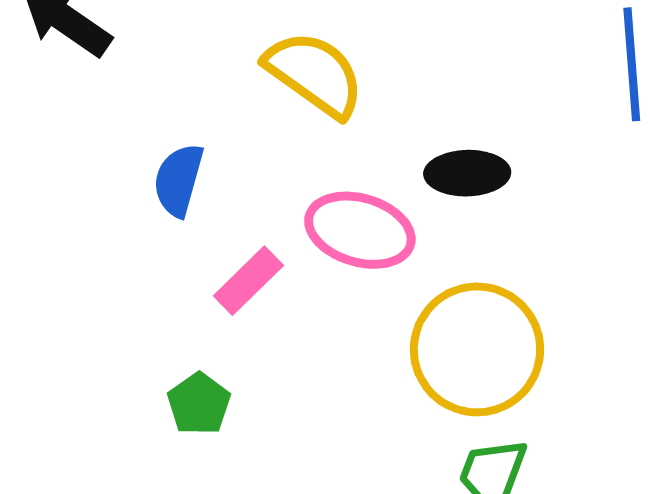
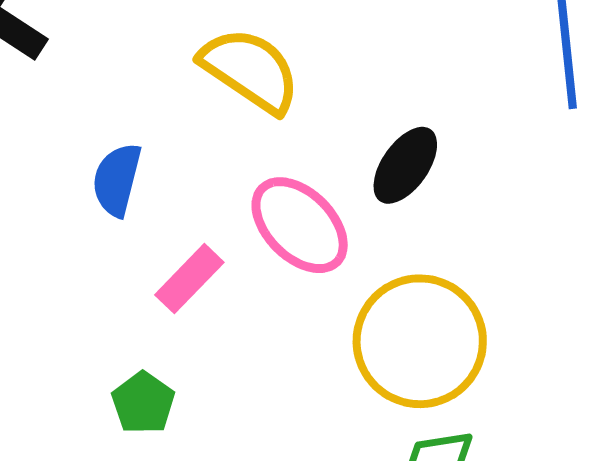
black ellipse: (467, 173) -> (405, 165), turned -52
pink ellipse: (360, 230) -> (300, 225), turned 30

